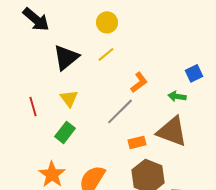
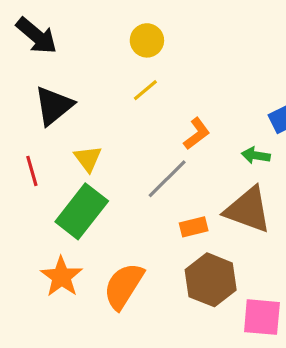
black triangle: (66, 57) -> (54, 106), moved
green rectangle: (65, 132) -> (82, 211), size x1.6

